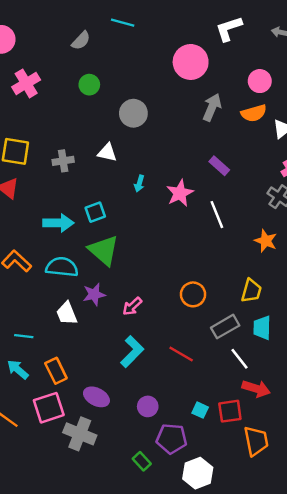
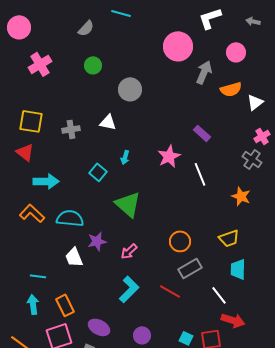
pink circle: (260, 81) -> (236, 52), moved
gray arrow: (212, 107) -> (204, 72), moved
cyan arrow: (139, 184) -> (125, 157), moved
cyan square: (95, 212) -> (98, 172), turned -30
cyan arrow: (58, 223) -> (46, 181), moved
green triangle: (104, 250) -> (128, 204), moved
yellow trapezoid: (251, 291) -> (229, 238), turned 55
gray rectangle: (225, 327) -> (190, 268), moved
cyan arrow: (18, 369) -> (33, 304), turned 42

